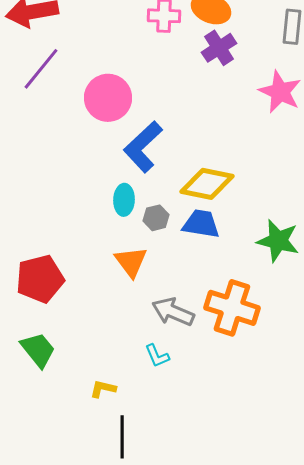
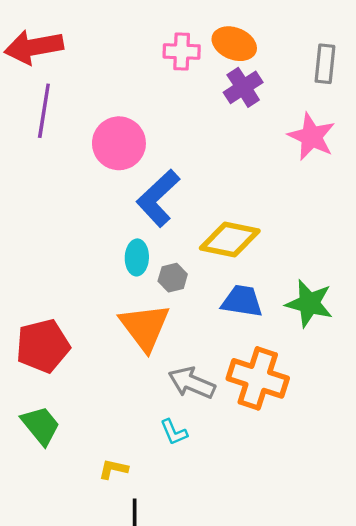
purple line: (41, 69) -> (44, 111), turned -30
blue trapezoid: (201, 224) -> (242, 301), moved
orange triangle: (131, 262) -> (145, 327), size x1.4

